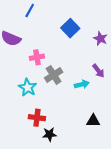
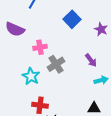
purple arrow: (98, 71) -> (91, 60), moved
cyan arrow: (82, 84) -> (101, 80), moved

